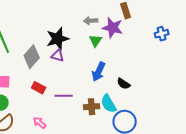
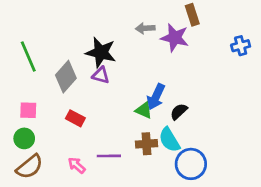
black star: (58, 39) -> (101, 52), turned 30
green triangle: (96, 41) -> (144, 110), moved, turned -40
black semicircle: (124, 84) -> (179, 112), moved, turned 104
purple line: (64, 96) -> (109, 156), moved

